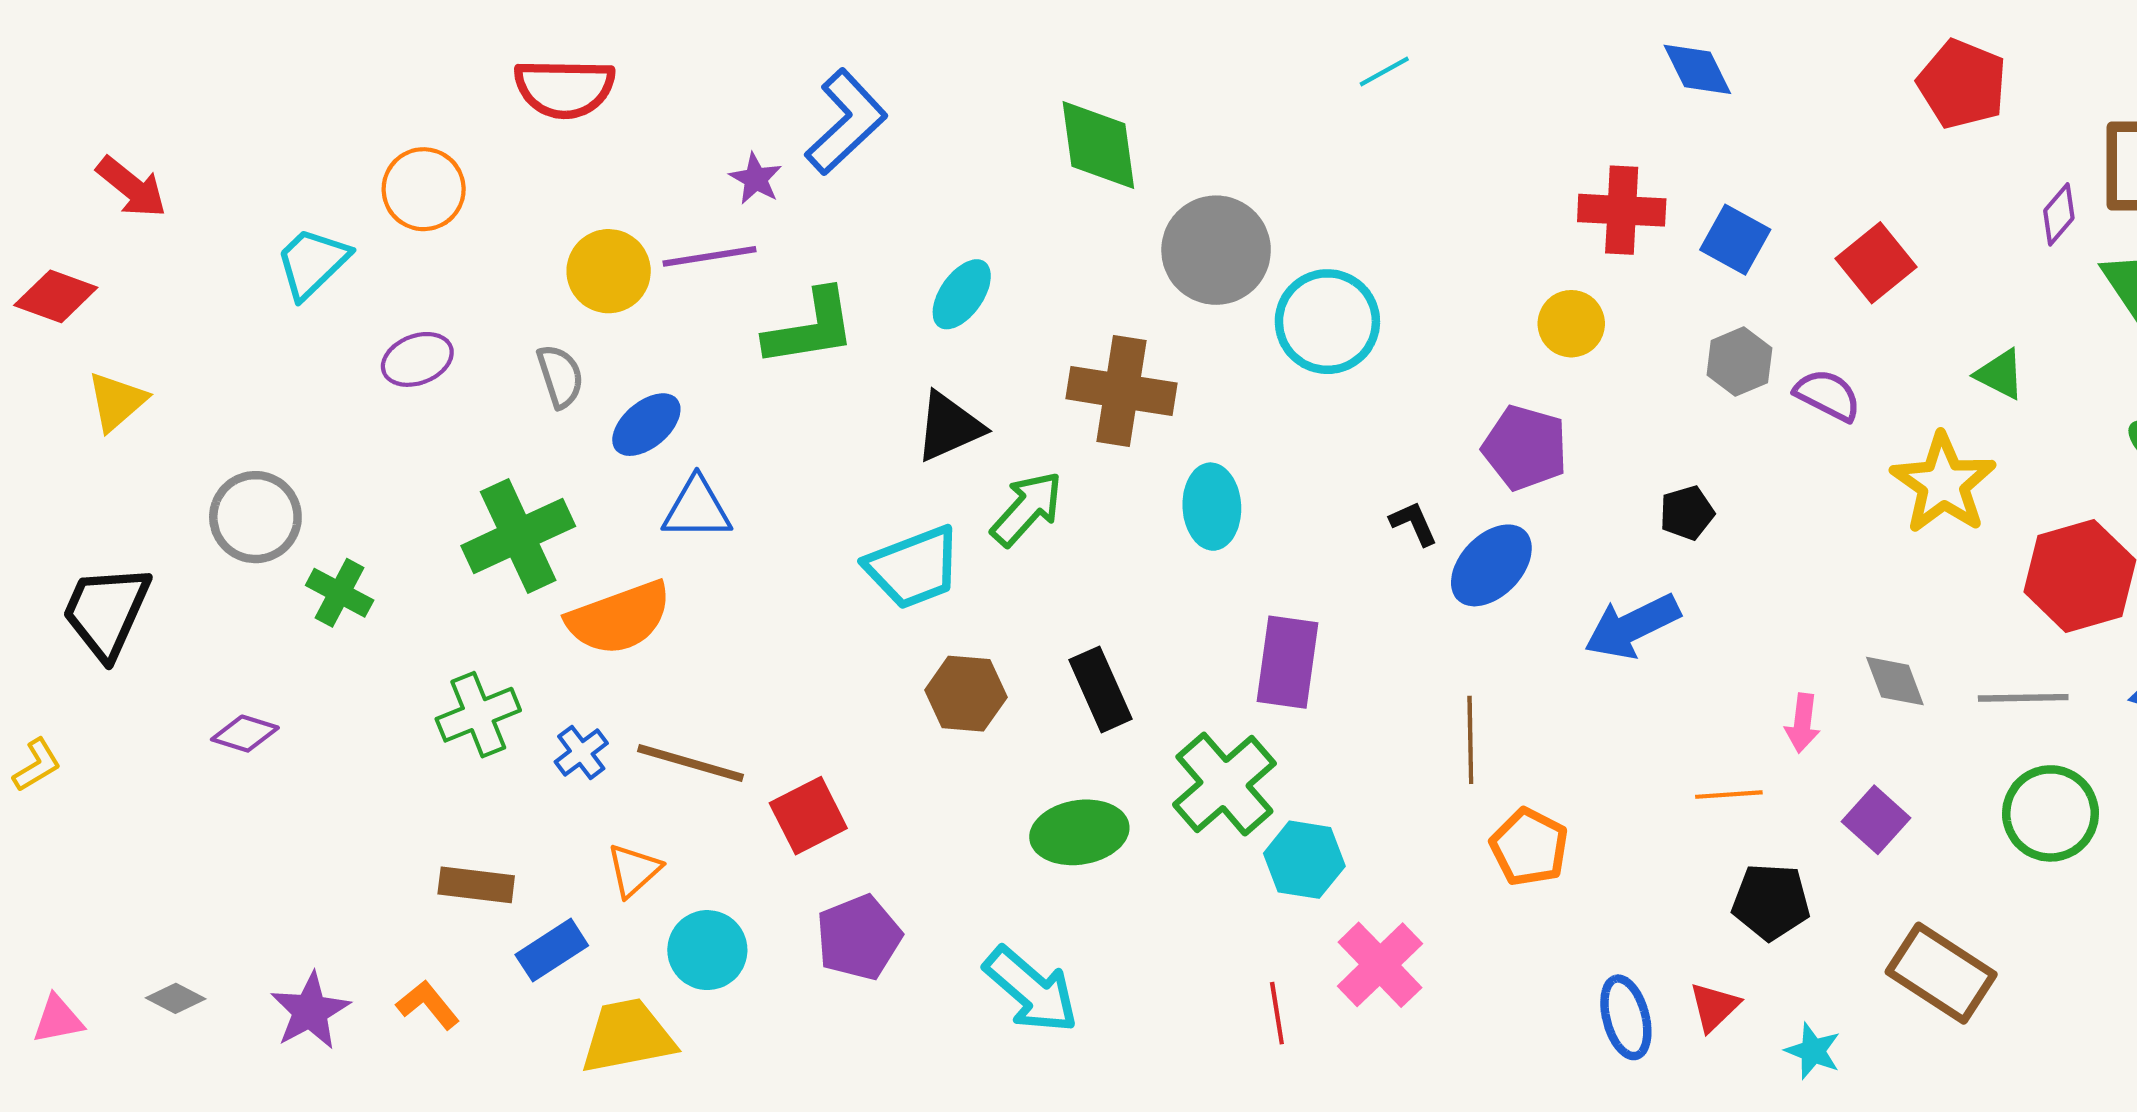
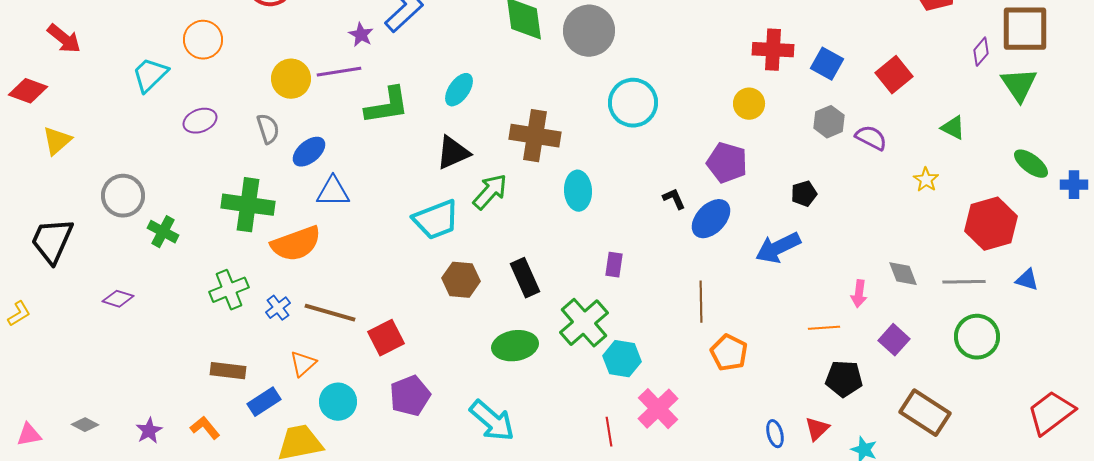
gray circle: (1216, 250) -> (589, 31), moved
yellow star: (1943, 483) -> (926, 180), size x0.5
green cross: (518, 536) -> (248, 205), turned 33
purple rectangle: (1287, 662) -> (614, 265), size x0.6
purple star: (310, 1011) -> (149, 431), size x0.7
blue ellipse: (1626, 1017) -> (775, 434), size x0.7

